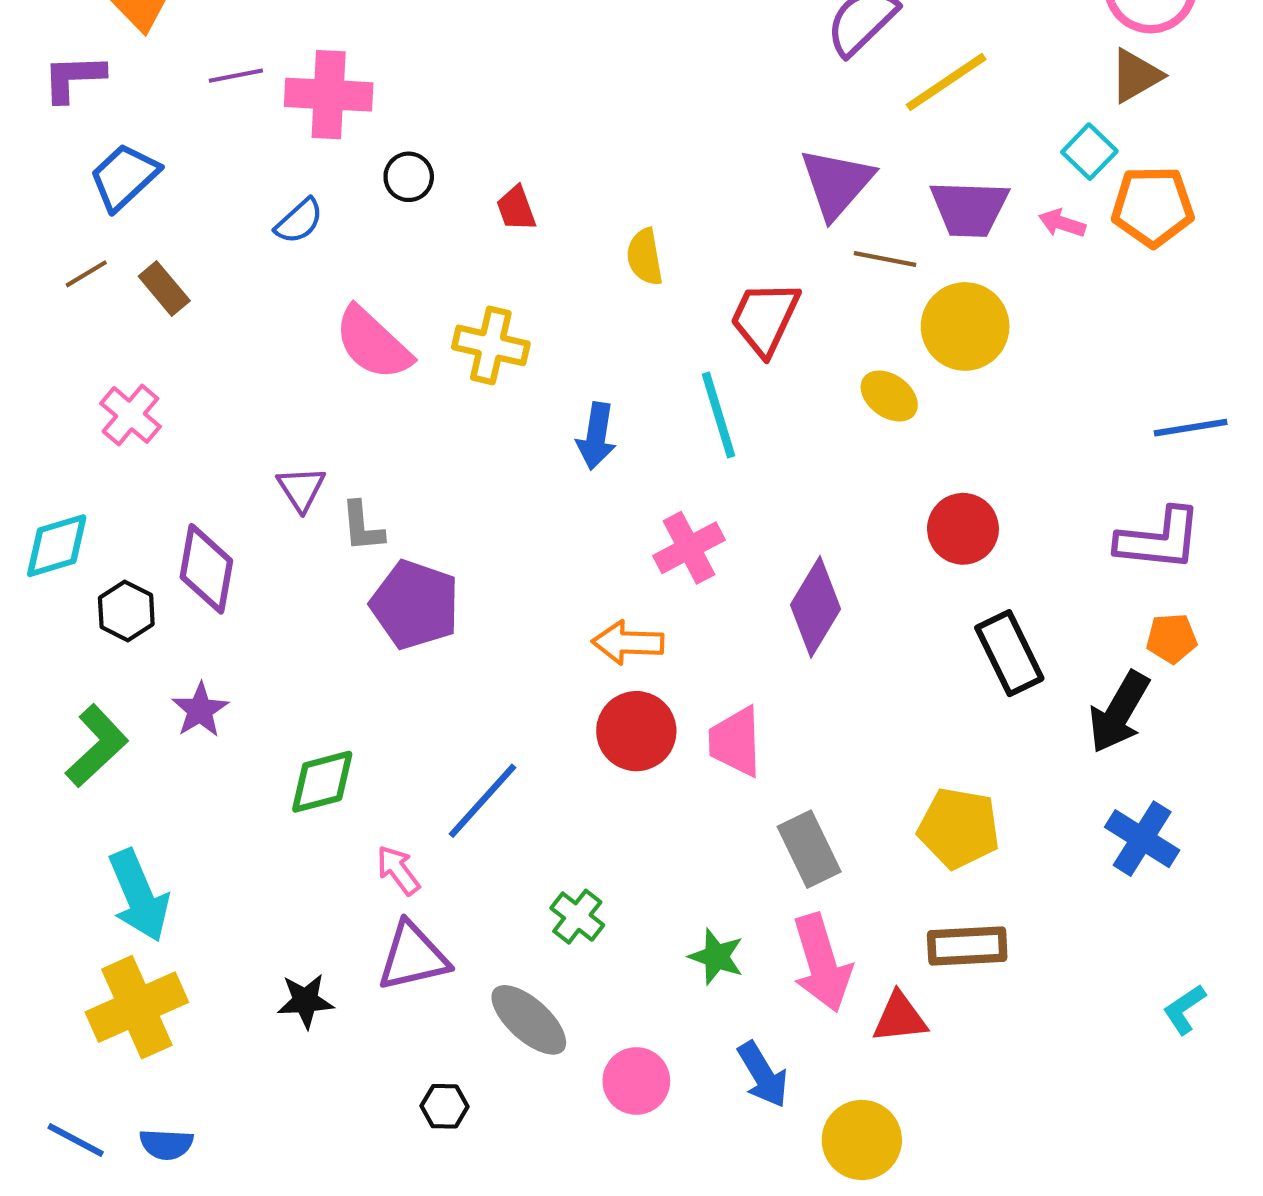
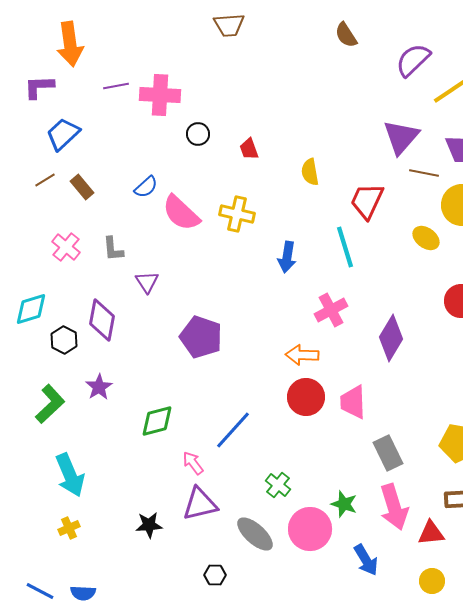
blue semicircle: (299, 221) -> (146, 187), moved
gray L-shape: (362, 527) -> (113, 249), moved
yellow cross: (137, 1007) -> (69, 528), size x0.5
pink circle: (636, 1081) -> (310, 529), moved, size x1.4
yellow circle: (862, 1140) -> (432, 581), moved, size x0.7

